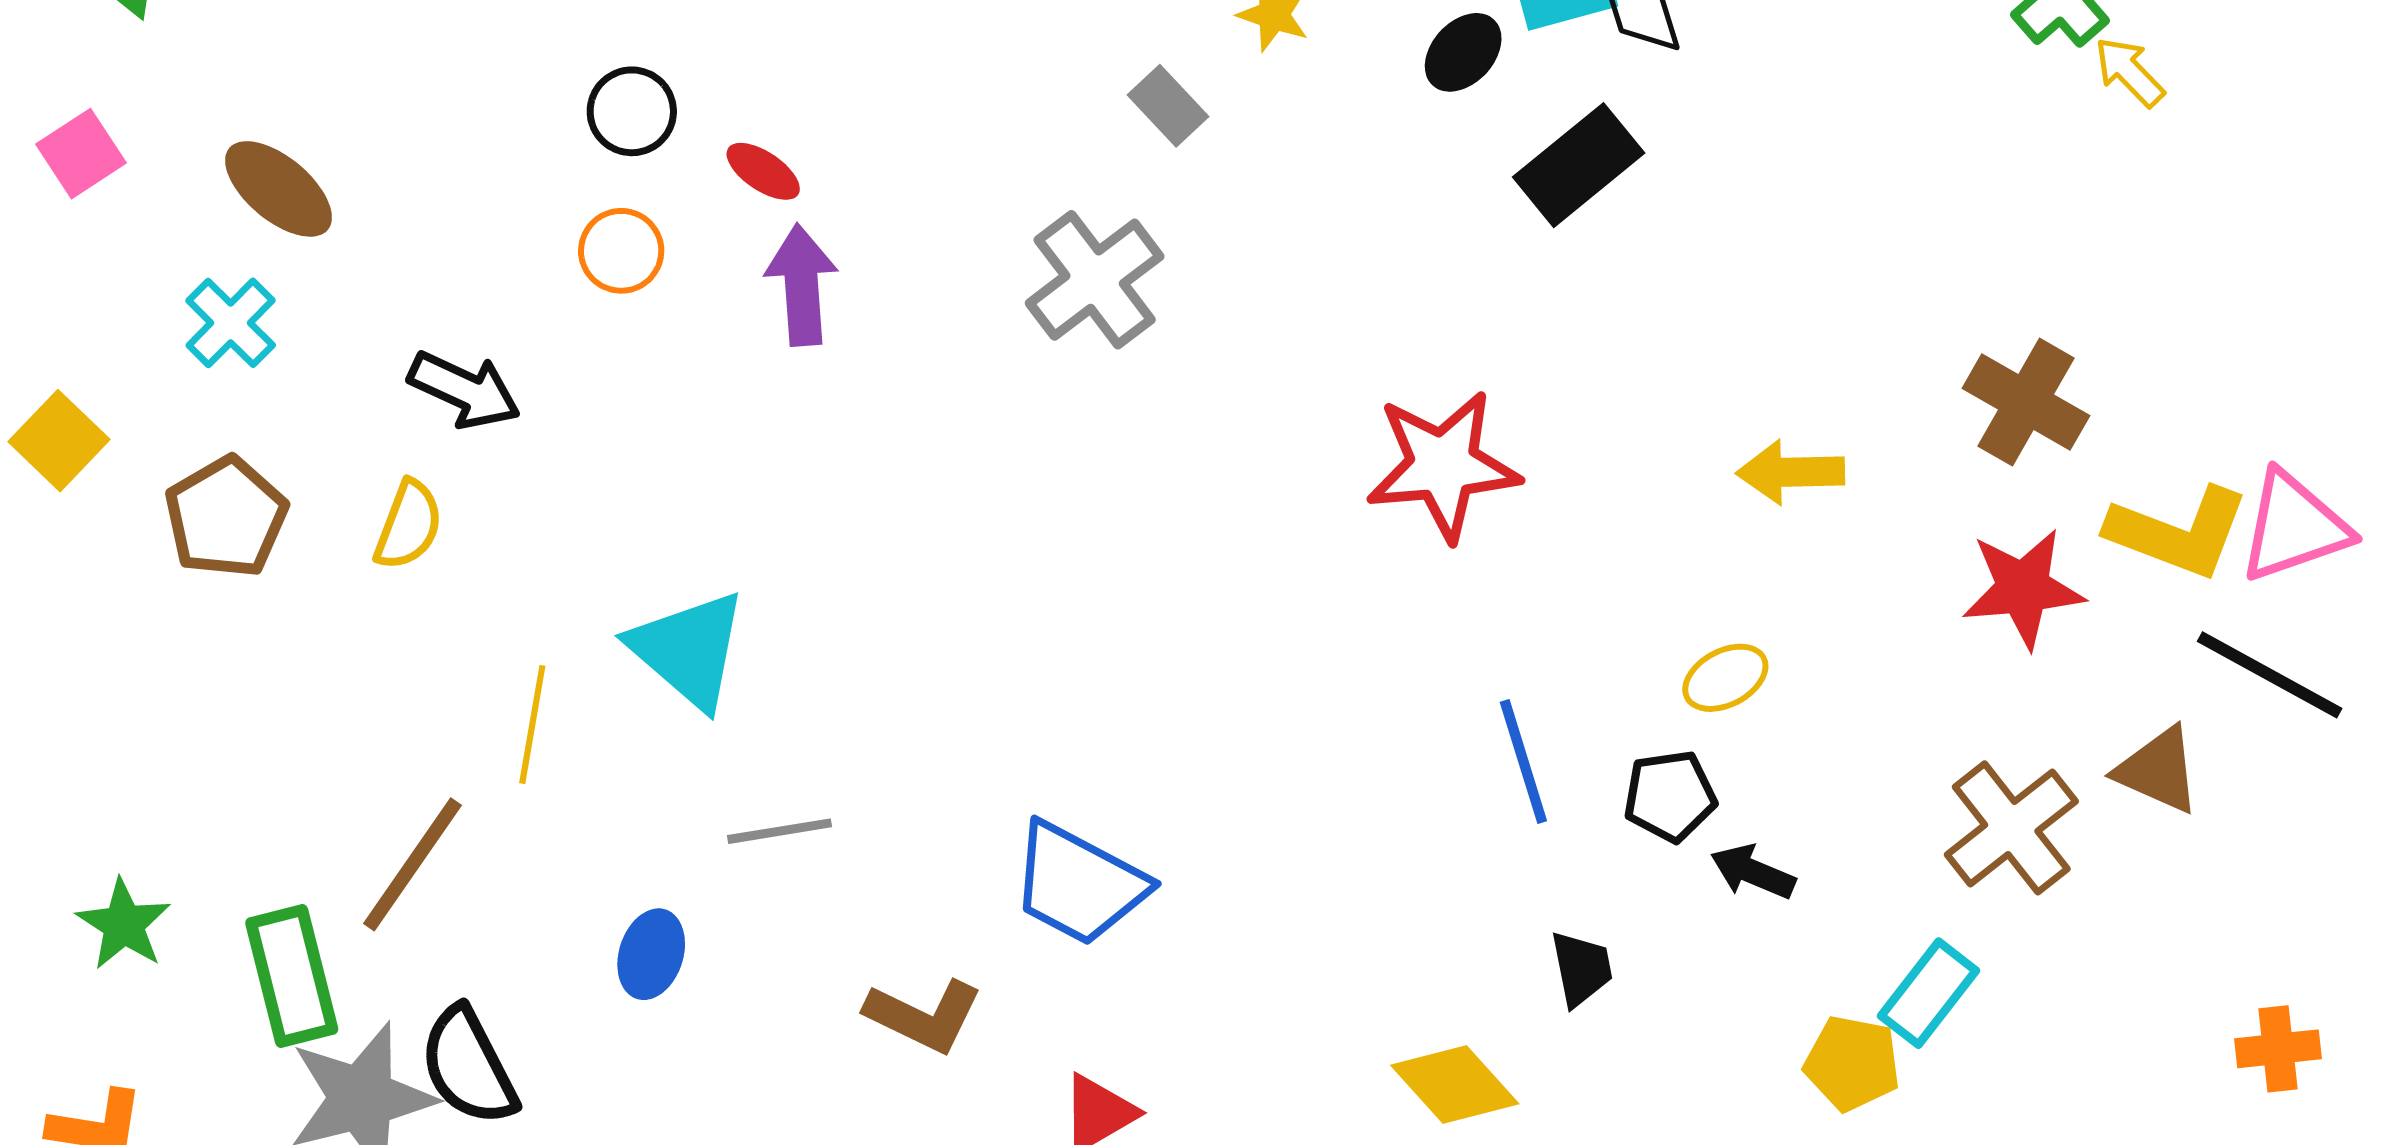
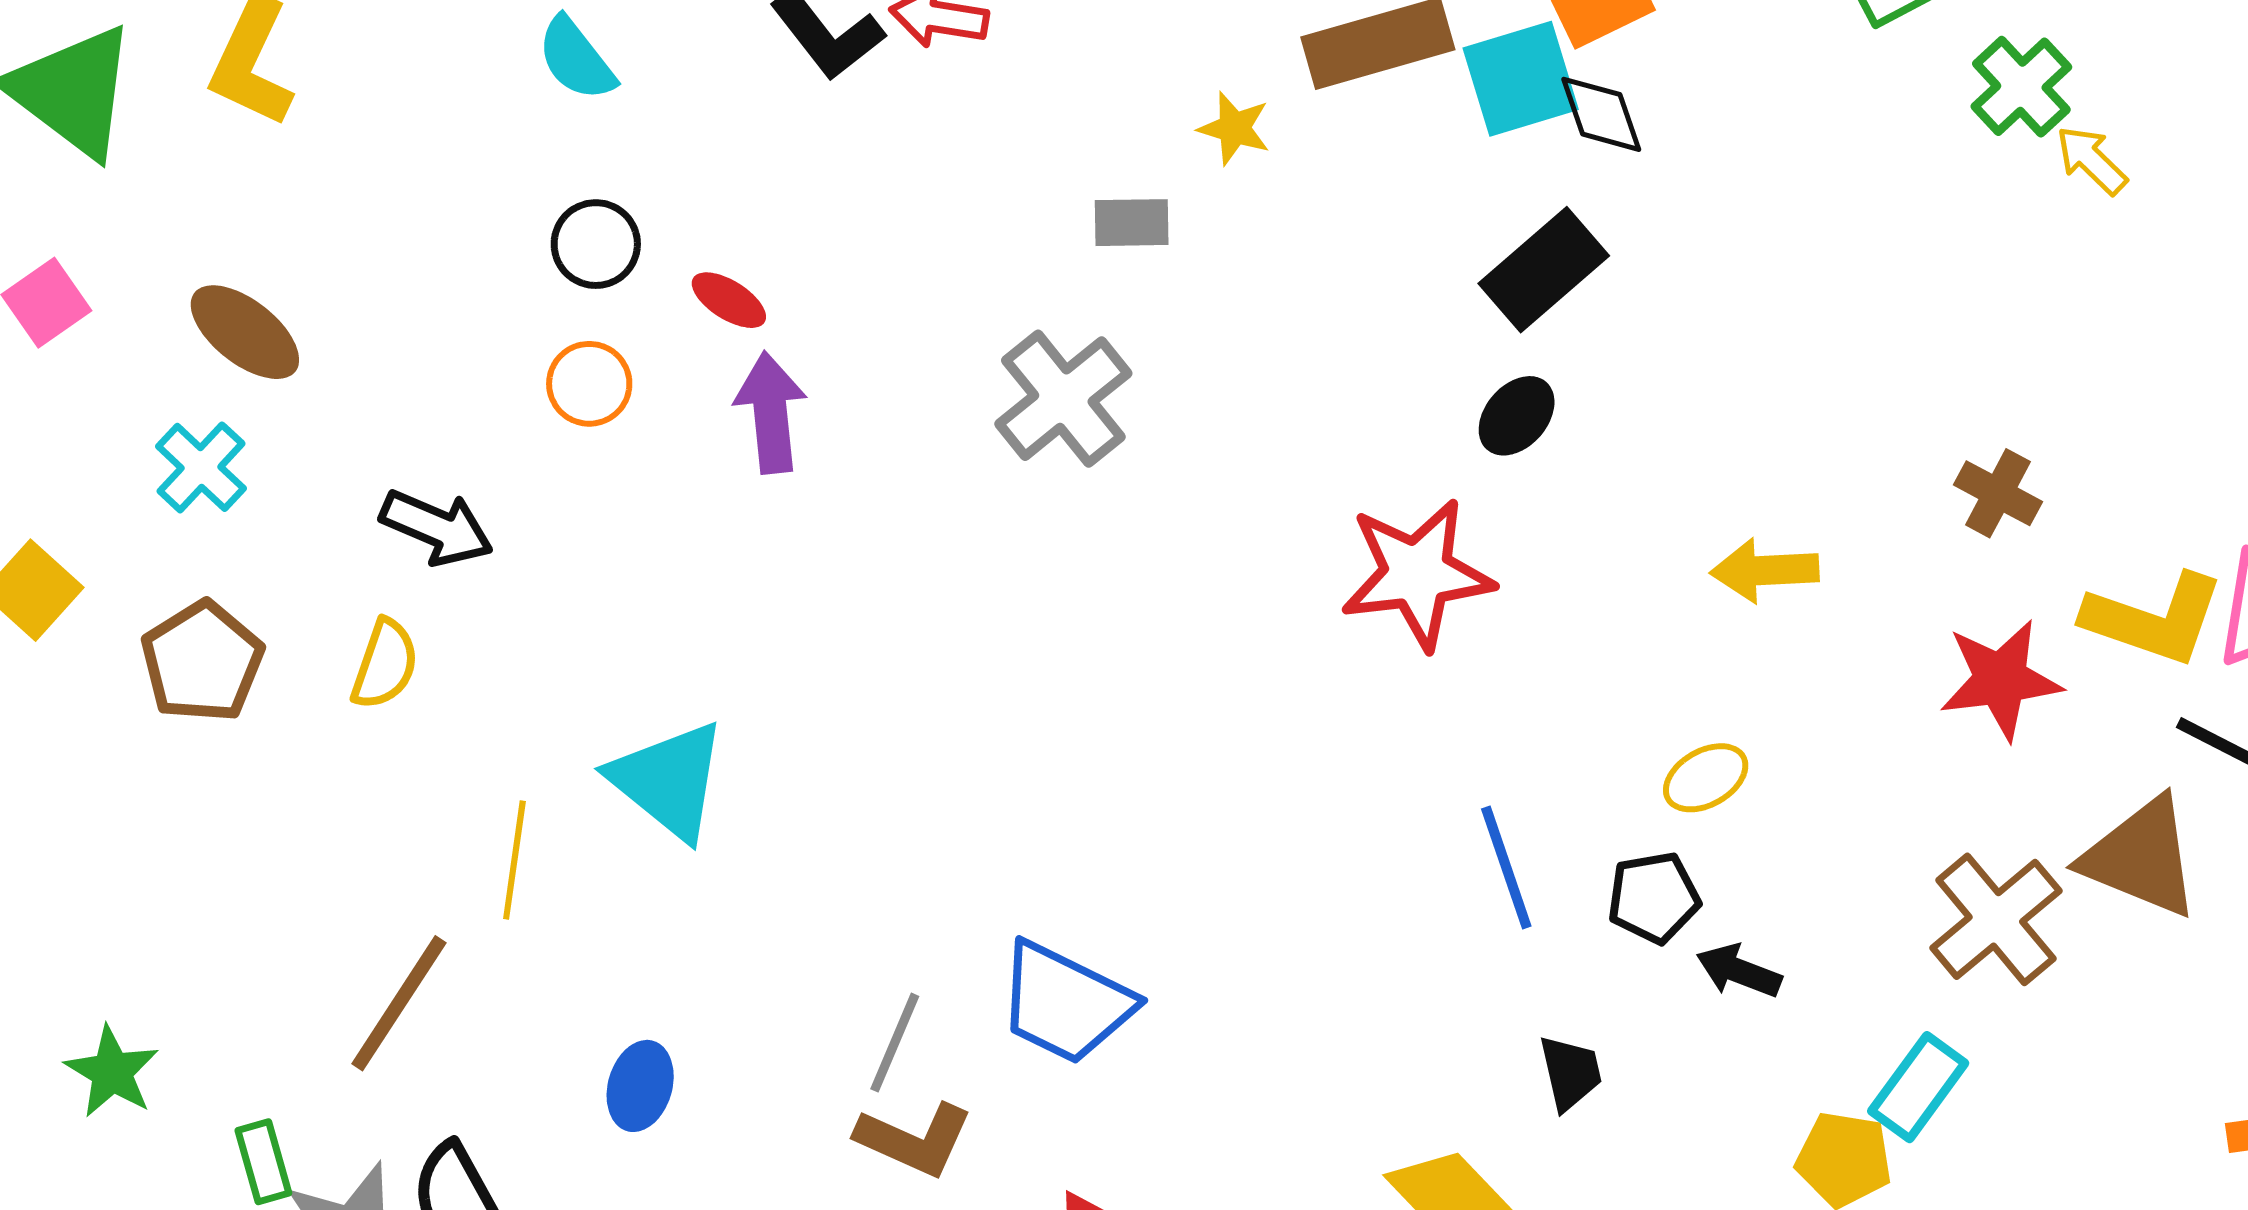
black ellipse: (1463, 52) -> (1517, 416), moved
gray rectangle: (1168, 106) -> (1132, 223), turned -46
brown cross: (2026, 402) -> (1998, 493), size x0.7
brown triangle: (2158, 770) -> (2141, 857), size x1.4
gray line: (780, 831) -> (895, 1043), moved, turned -56
green rectangle: (292, 976) -> (263, 1162), moved, size x0.6

